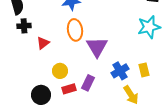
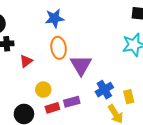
yellow rectangle: (144, 70) -> (129, 97), moved
purple rectangle: (88, 83) -> (72, 102), turned 49

